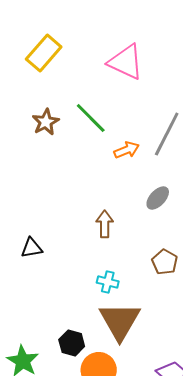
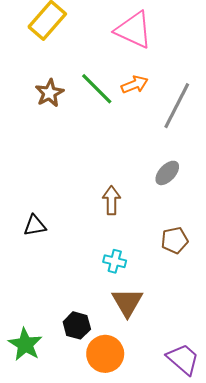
orange arrow: (127, 150) -> (135, 85), moved
brown pentagon: (165, 262) -> (175, 240), turned 30
brown triangle: (120, 321) -> (127, 302), size x0.7

